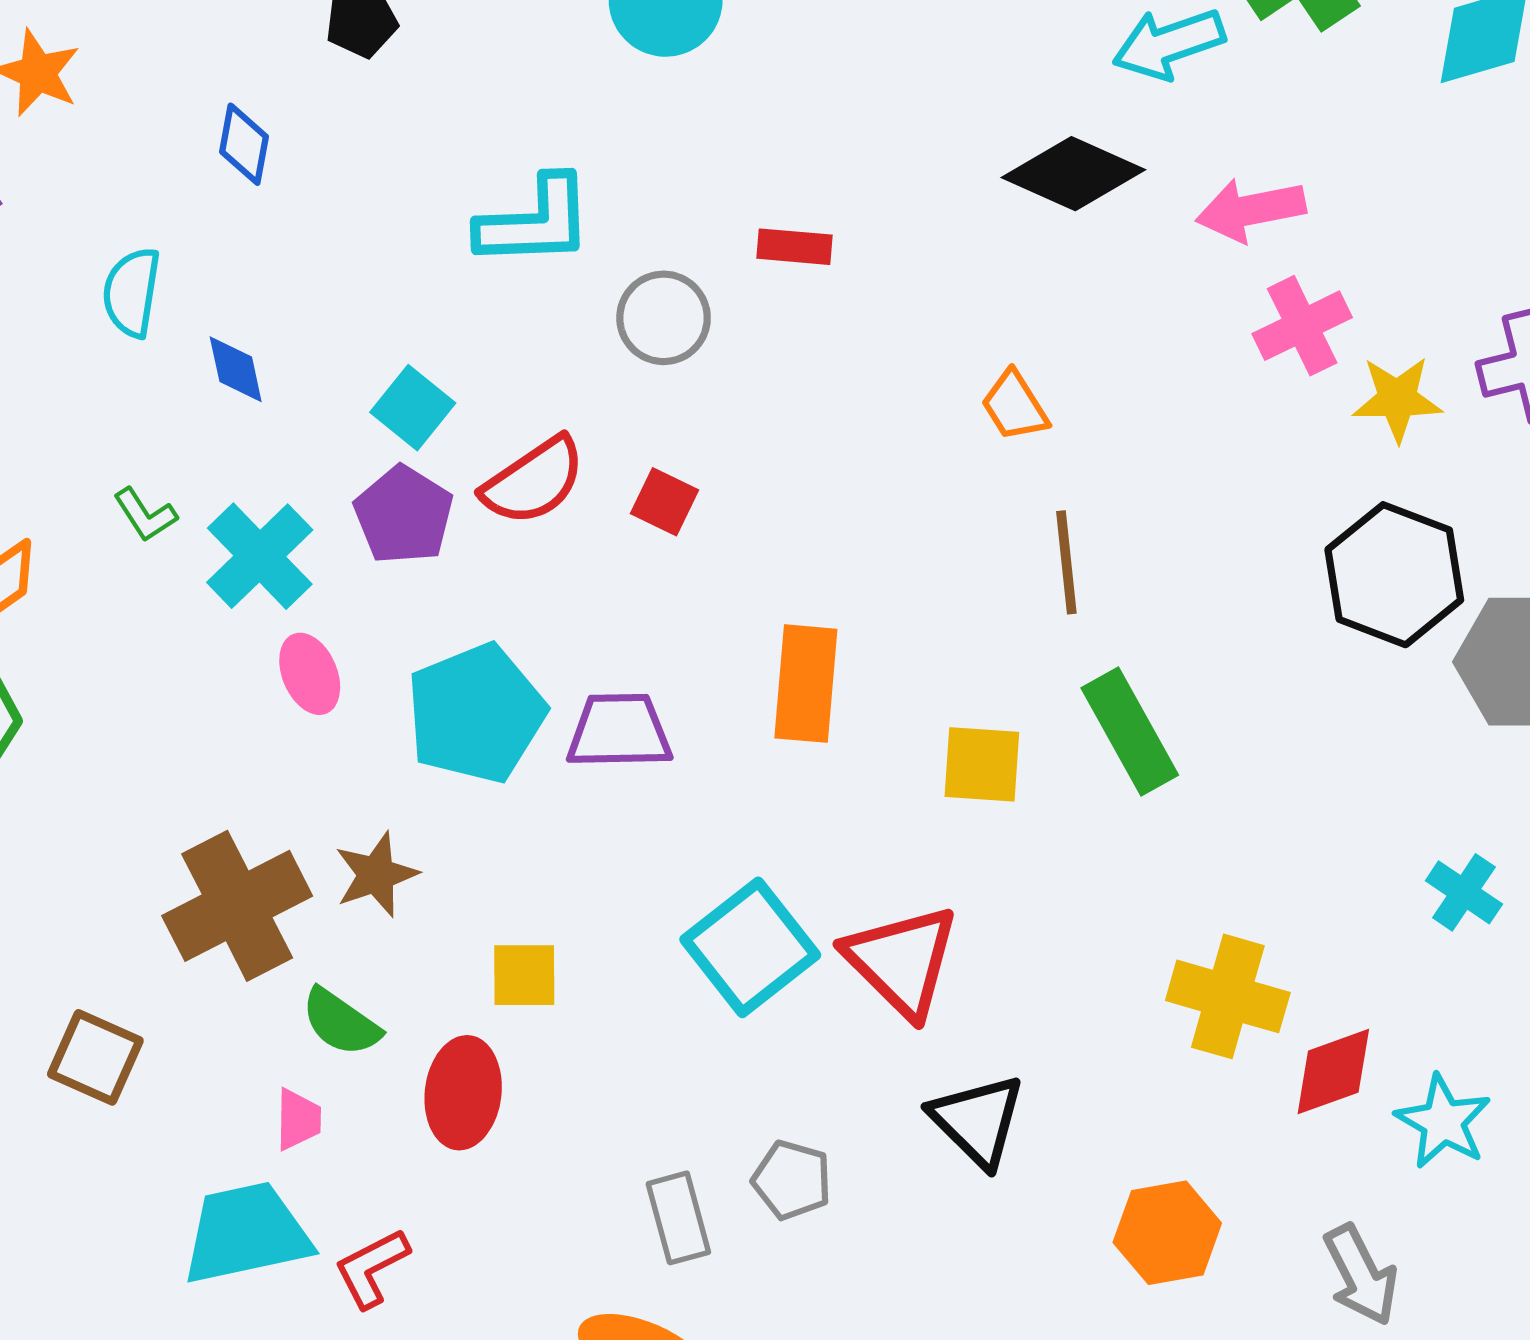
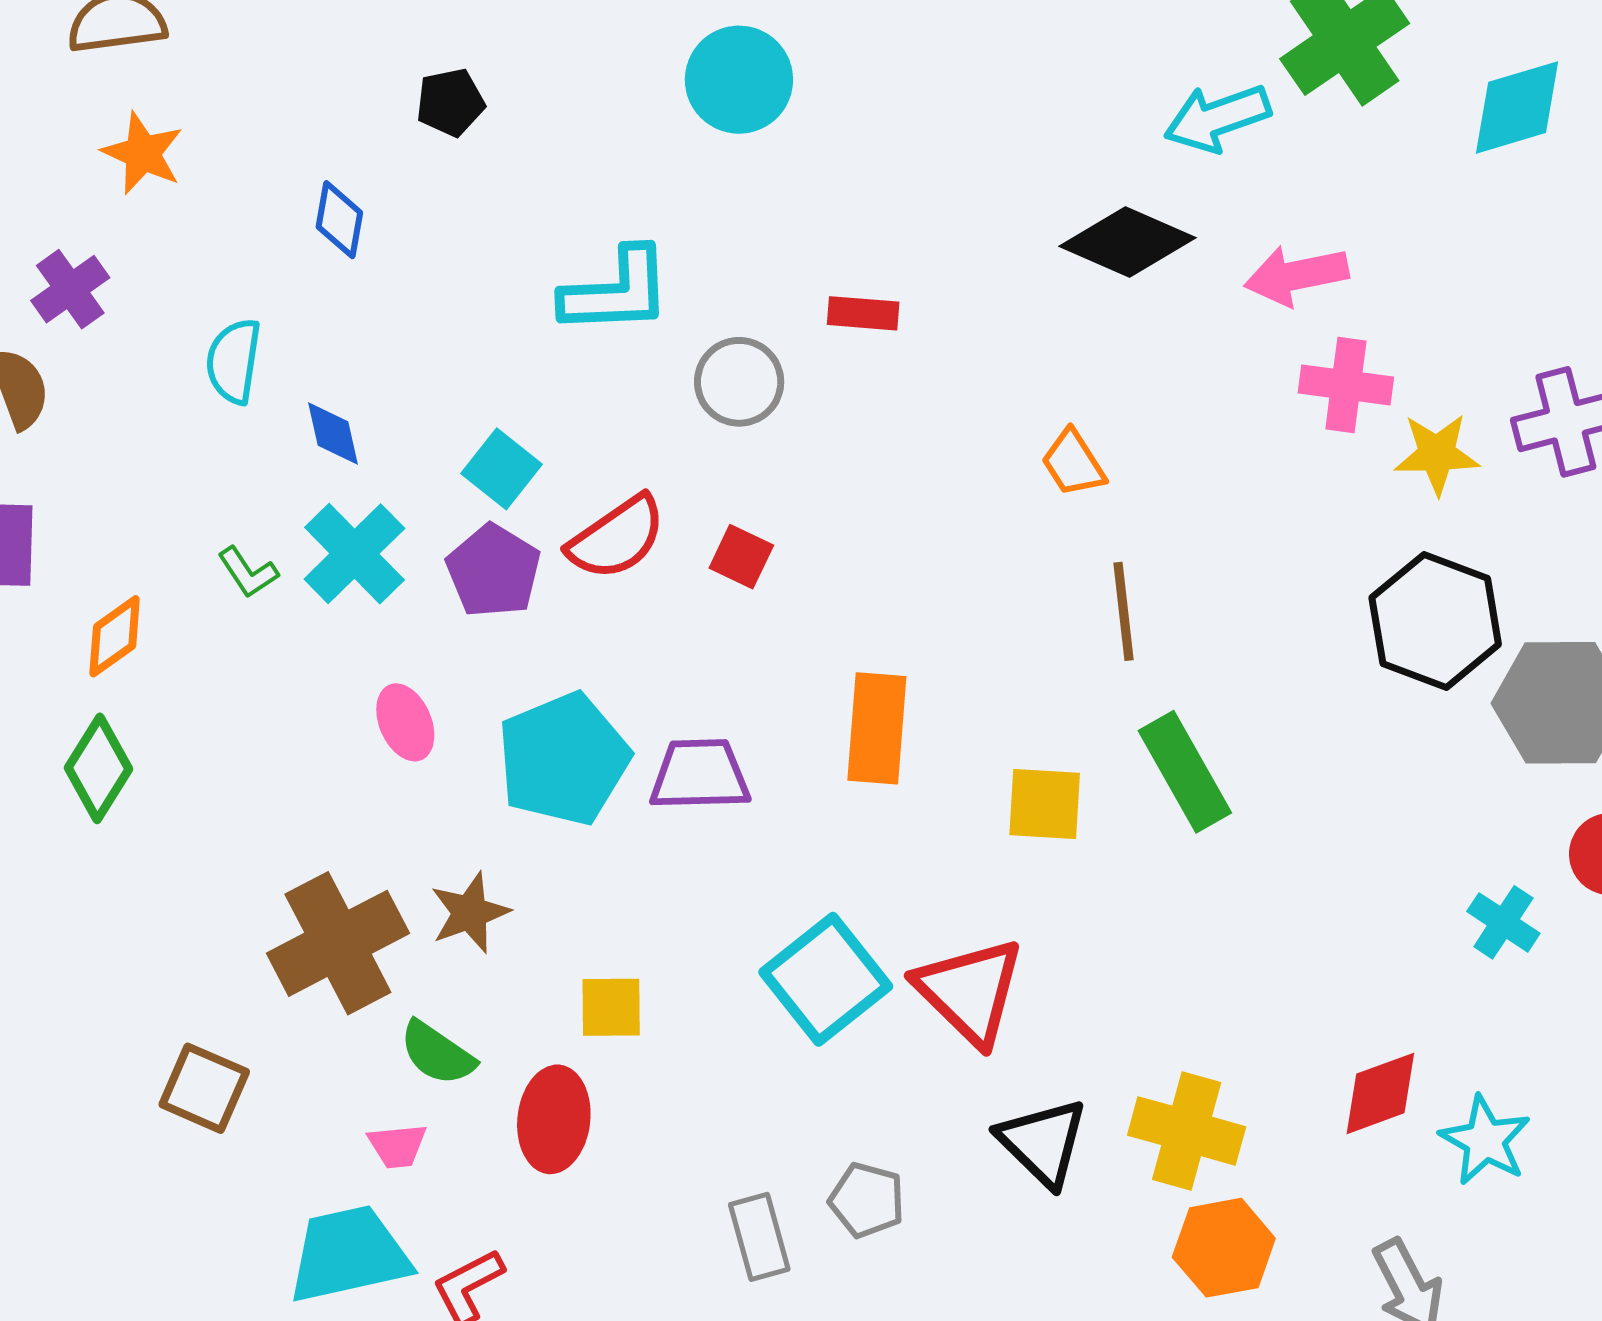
pink cross: (1302, 326) -> (1346, 385), turned 34
cyan cross: (260, 556) -> (354, 554), moved
yellow cross: (1228, 996) -> (1187, 1131), moved
pink trapezoid: (298, 1120) -> (397, 1146), turned 84

